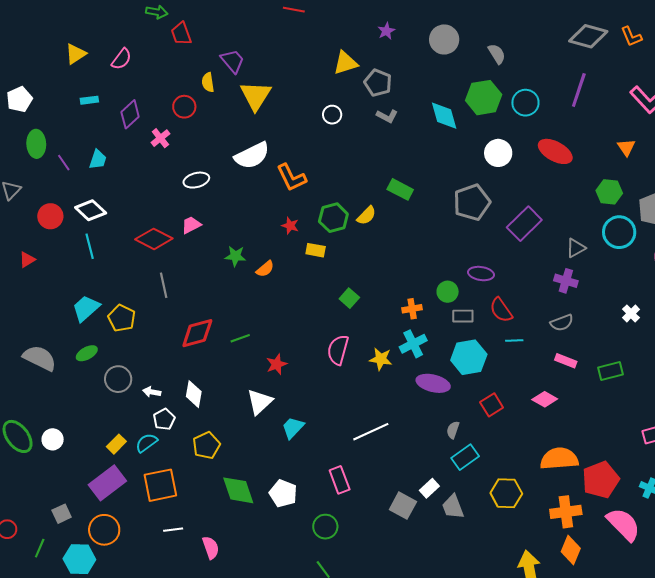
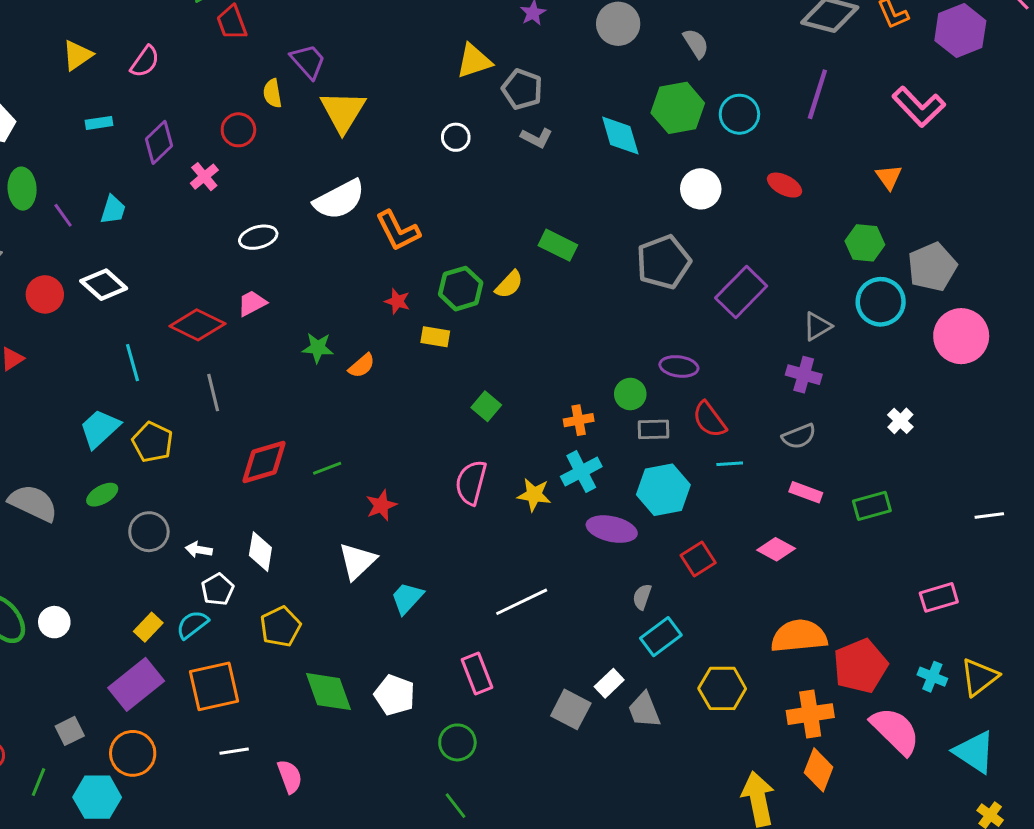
red ellipse: (555, 151) -> (784, 185), size x0.7
cyan line: (90, 246) -> (133, 363), moved

